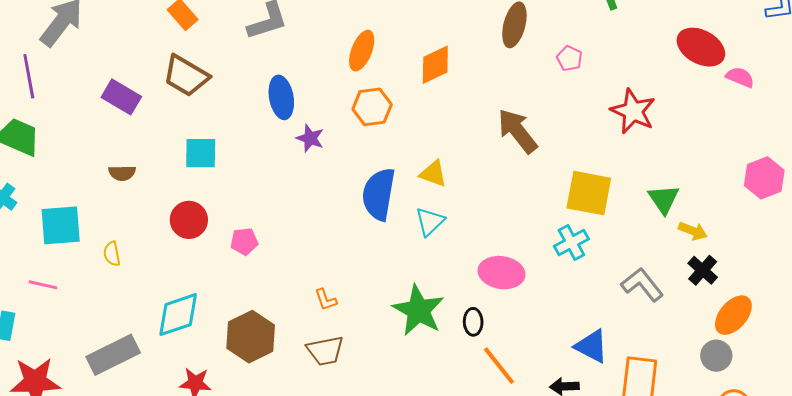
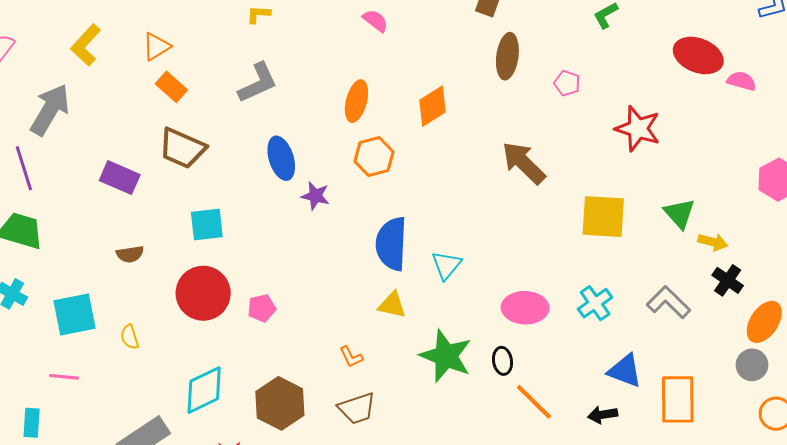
yellow triangle: (433, 174) -> (392, 305), moved
red circle: (189, 220) -> (203, 293), size x1.4
cyan cross: (571, 243) -> (595, 303), moved

